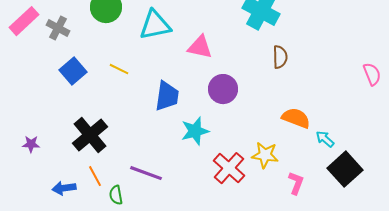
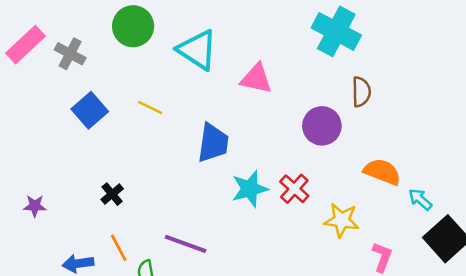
cyan triangle: (155, 25) -> (197, 50), turned 44
purple circle: (223, 89) -> (322, 126), moved
black cross: (90, 135) -> (112, 194), size x0.5
red cross: (229, 168) -> (294, 189), moved, size x0.7

